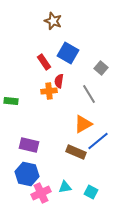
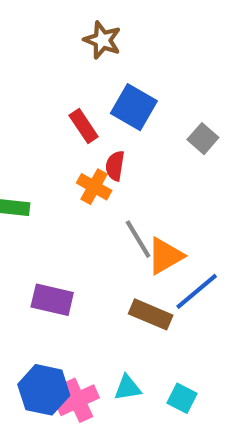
orange cross: (49, 91) -> (94, 187), turned 35
gray line: (89, 94) -> (138, 239), moved
blue hexagon: (27, 174) -> (44, 390), moved

